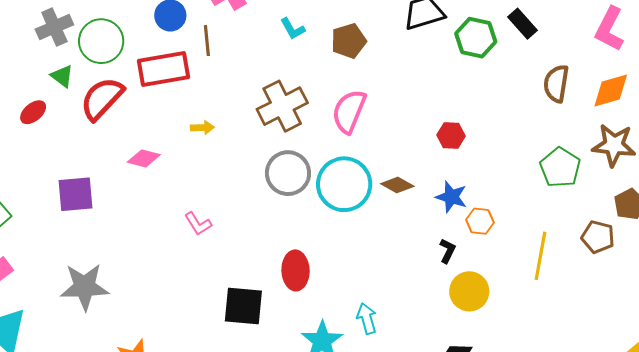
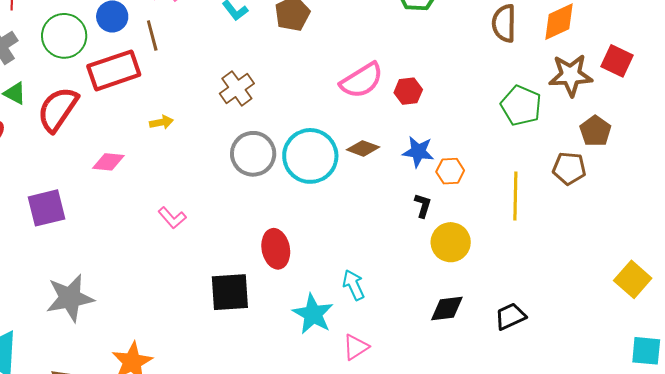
green circle: (101, 41) -> (64, 36), moved
brown cross: (282, 106) -> (237, 88), size x0.7
pink semicircle: (349, 111) -> (362, 80), moved, turned -135

